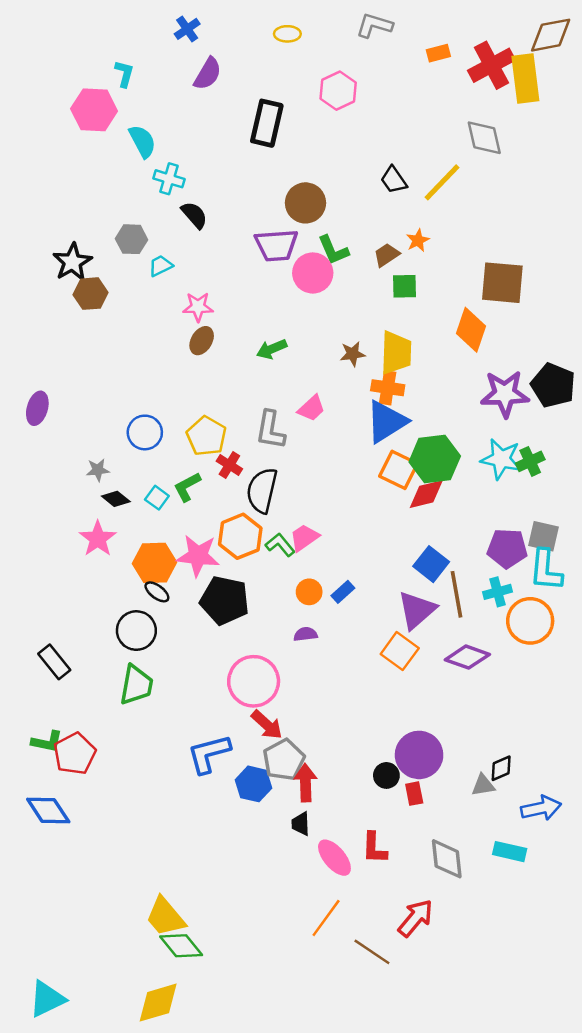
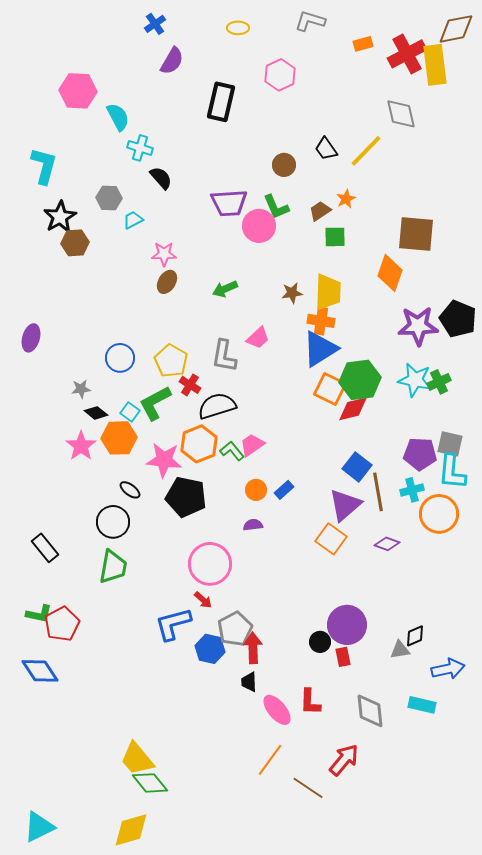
cyan L-shape: (124, 74) -> (44, 166), moved, size x1.6
brown circle: (305, 203) -> (284, 165), moved, size x0.7
green L-shape: (187, 487) -> (155, 403), size x1.4
black semicircle: (262, 490) -> (217, 406), turned 60
orange hexagon: (155, 563) -> (119, 438), moved
purple diamond: (467, 657) -> (387, 544), size x0.7
red arrow: (267, 725) -> (203, 600), moved, size x0.7

